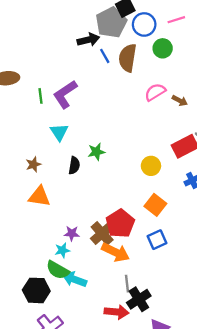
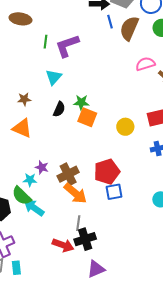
orange square: (155, 205) -> (87, 117), moved, turned -30
red pentagon: (120, 223) -> (107, 172), moved

